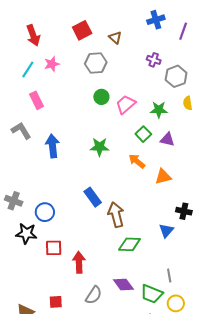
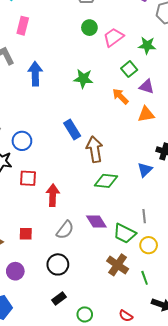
pink rectangle: (37, 100) -> (23, 26), turned 36
purple triangle: (167, 140) -> (147, 87), moved

